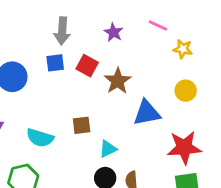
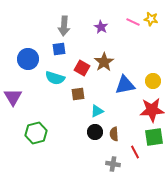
yellow star: (183, 49) -> (151, 19), moved
red square: (87, 66) -> (82, 68), moved
yellow circle: (186, 91) -> (153, 81), moved
cyan semicircle: (40, 138) -> (55, 78), moved

